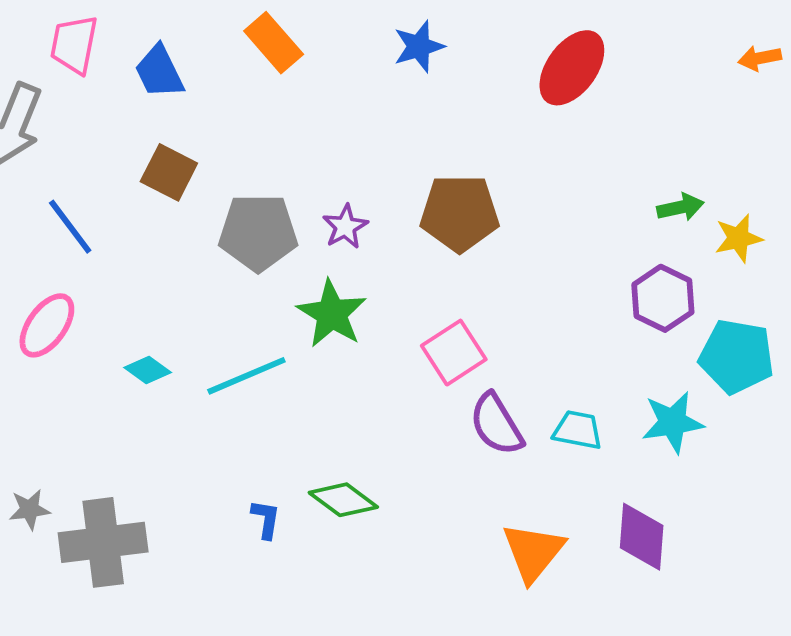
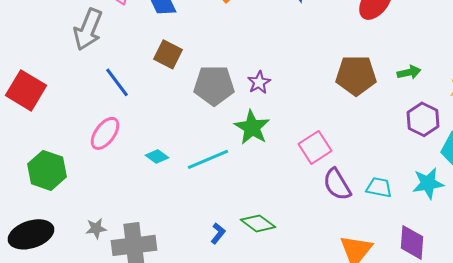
green arrow: (680, 207) -> (409, 72), moved
brown pentagon: (460, 213) -> (356, 75), moved
blue L-shape: (266, 519) -> (218, 233), turned 30

